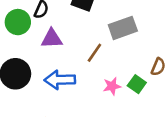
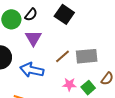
gray rectangle: (123, 28) -> (87, 56), moved
purple triangle: (52, 39) -> (33, 38), turned 48

